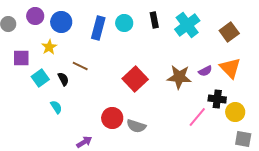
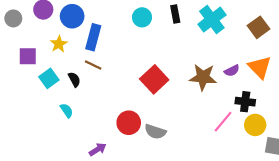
blue rectangle: (98, 28) -> (93, 37), moved
yellow circle: (235, 112) -> (255, 125), moved

